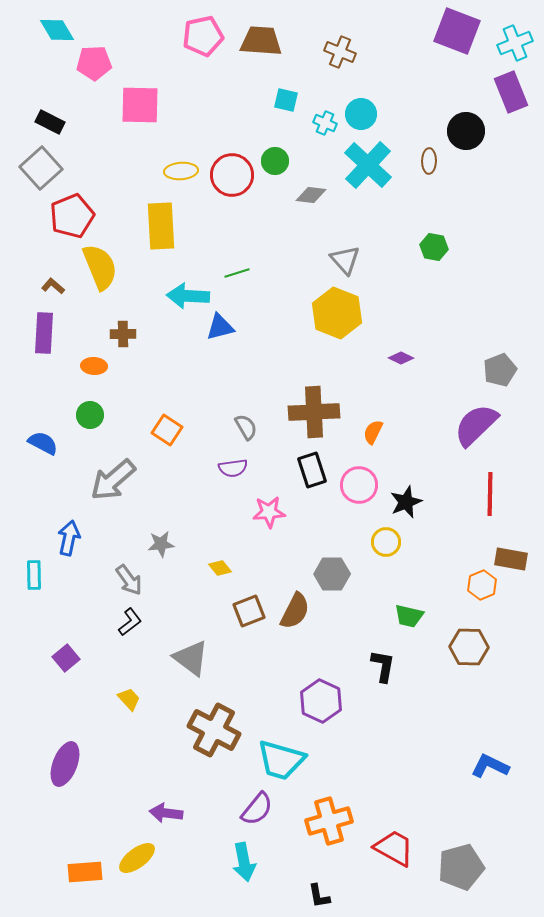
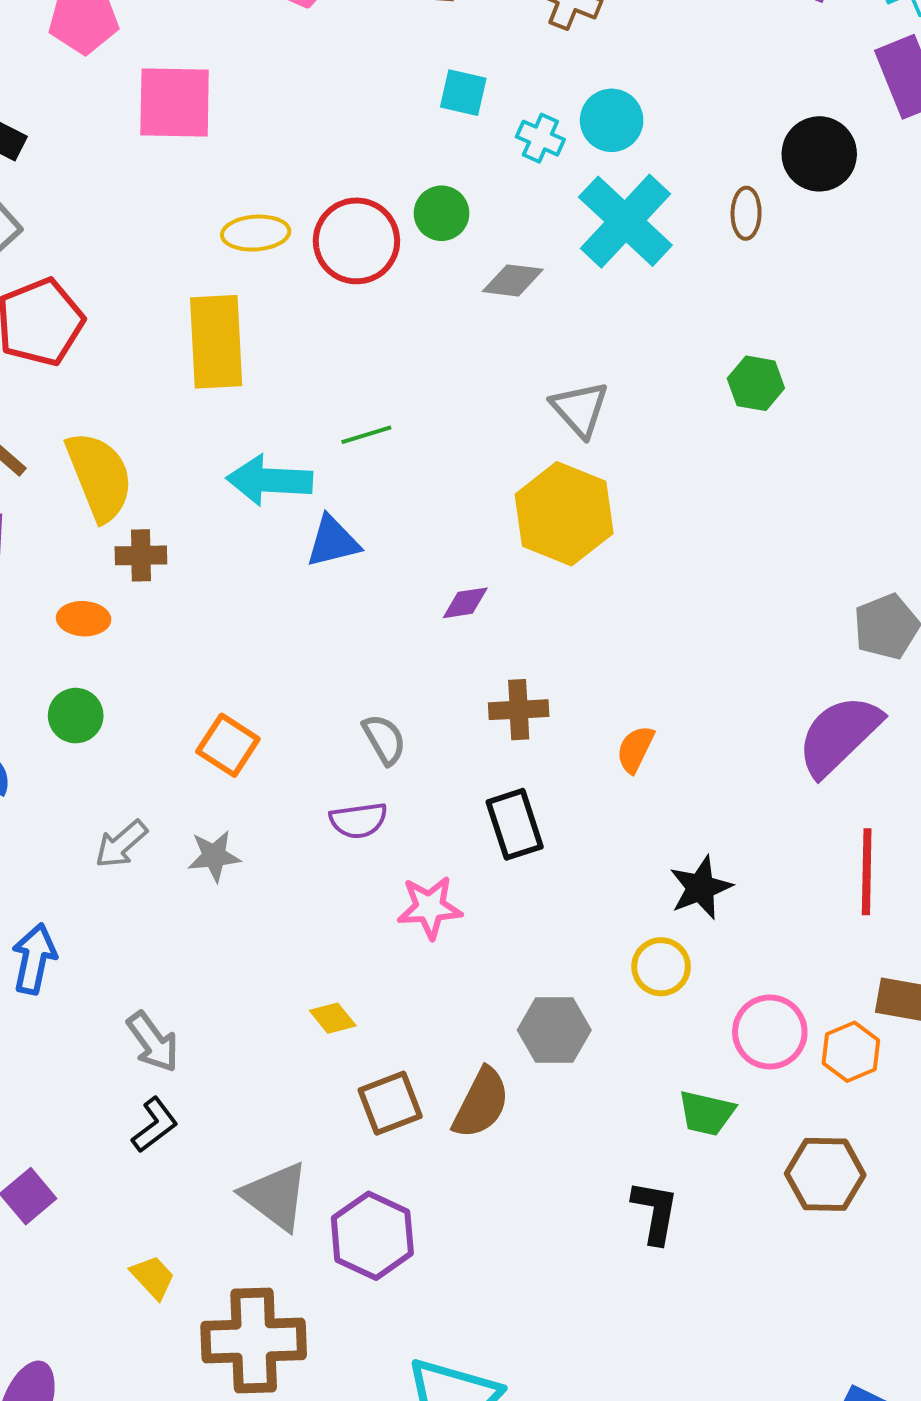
yellow semicircle: (100, 267) -> (99, 476), moved
purple diamond: (401, 358) -> (465, 603), moved, turned -35
brown cross: (314, 412) -> (519, 710), size x0.6
gray arrow: (113, 480) -> (121, 844), size x0.6
pink circle: (359, 485) -> (770, 1032), moved
gray star: (161, 544) -> (214, 856), moved
purple hexagon: (321, 701) -> (372, 1236), moved
brown cross: (214, 730) -> (254, 1340), moved, turned -30

